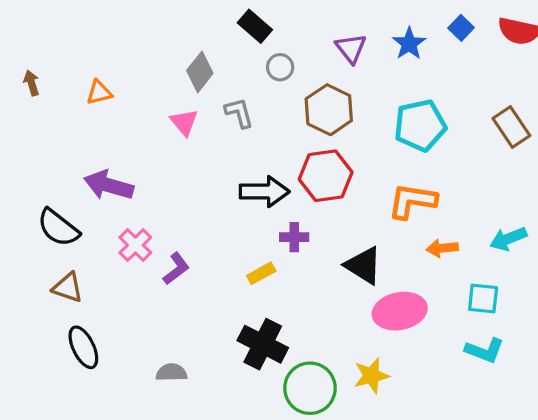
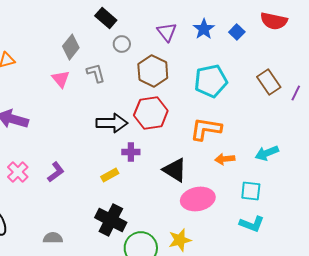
blue square: (461, 28) -> (237, 32), moved
pink cross: (135, 245) -> (18, 172), moved

